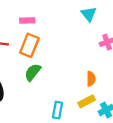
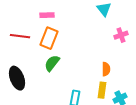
yellow rectangle: (87, 101) -> (102, 90), turned -56

